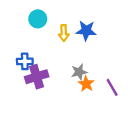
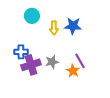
gray star: (79, 72) -> (52, 62), moved
purple line: (112, 87) -> (80, 61), moved

